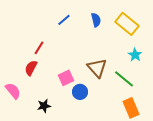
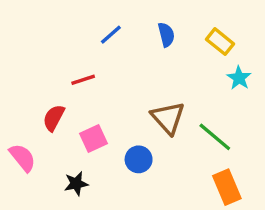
yellow rectangle: (127, 24) -> (220, 42), size x0.7
red line: (39, 48) -> (83, 80), moved, turned 40
cyan star: (135, 55) -> (239, 78), moved
pink square: (66, 78) -> (94, 139), moved

